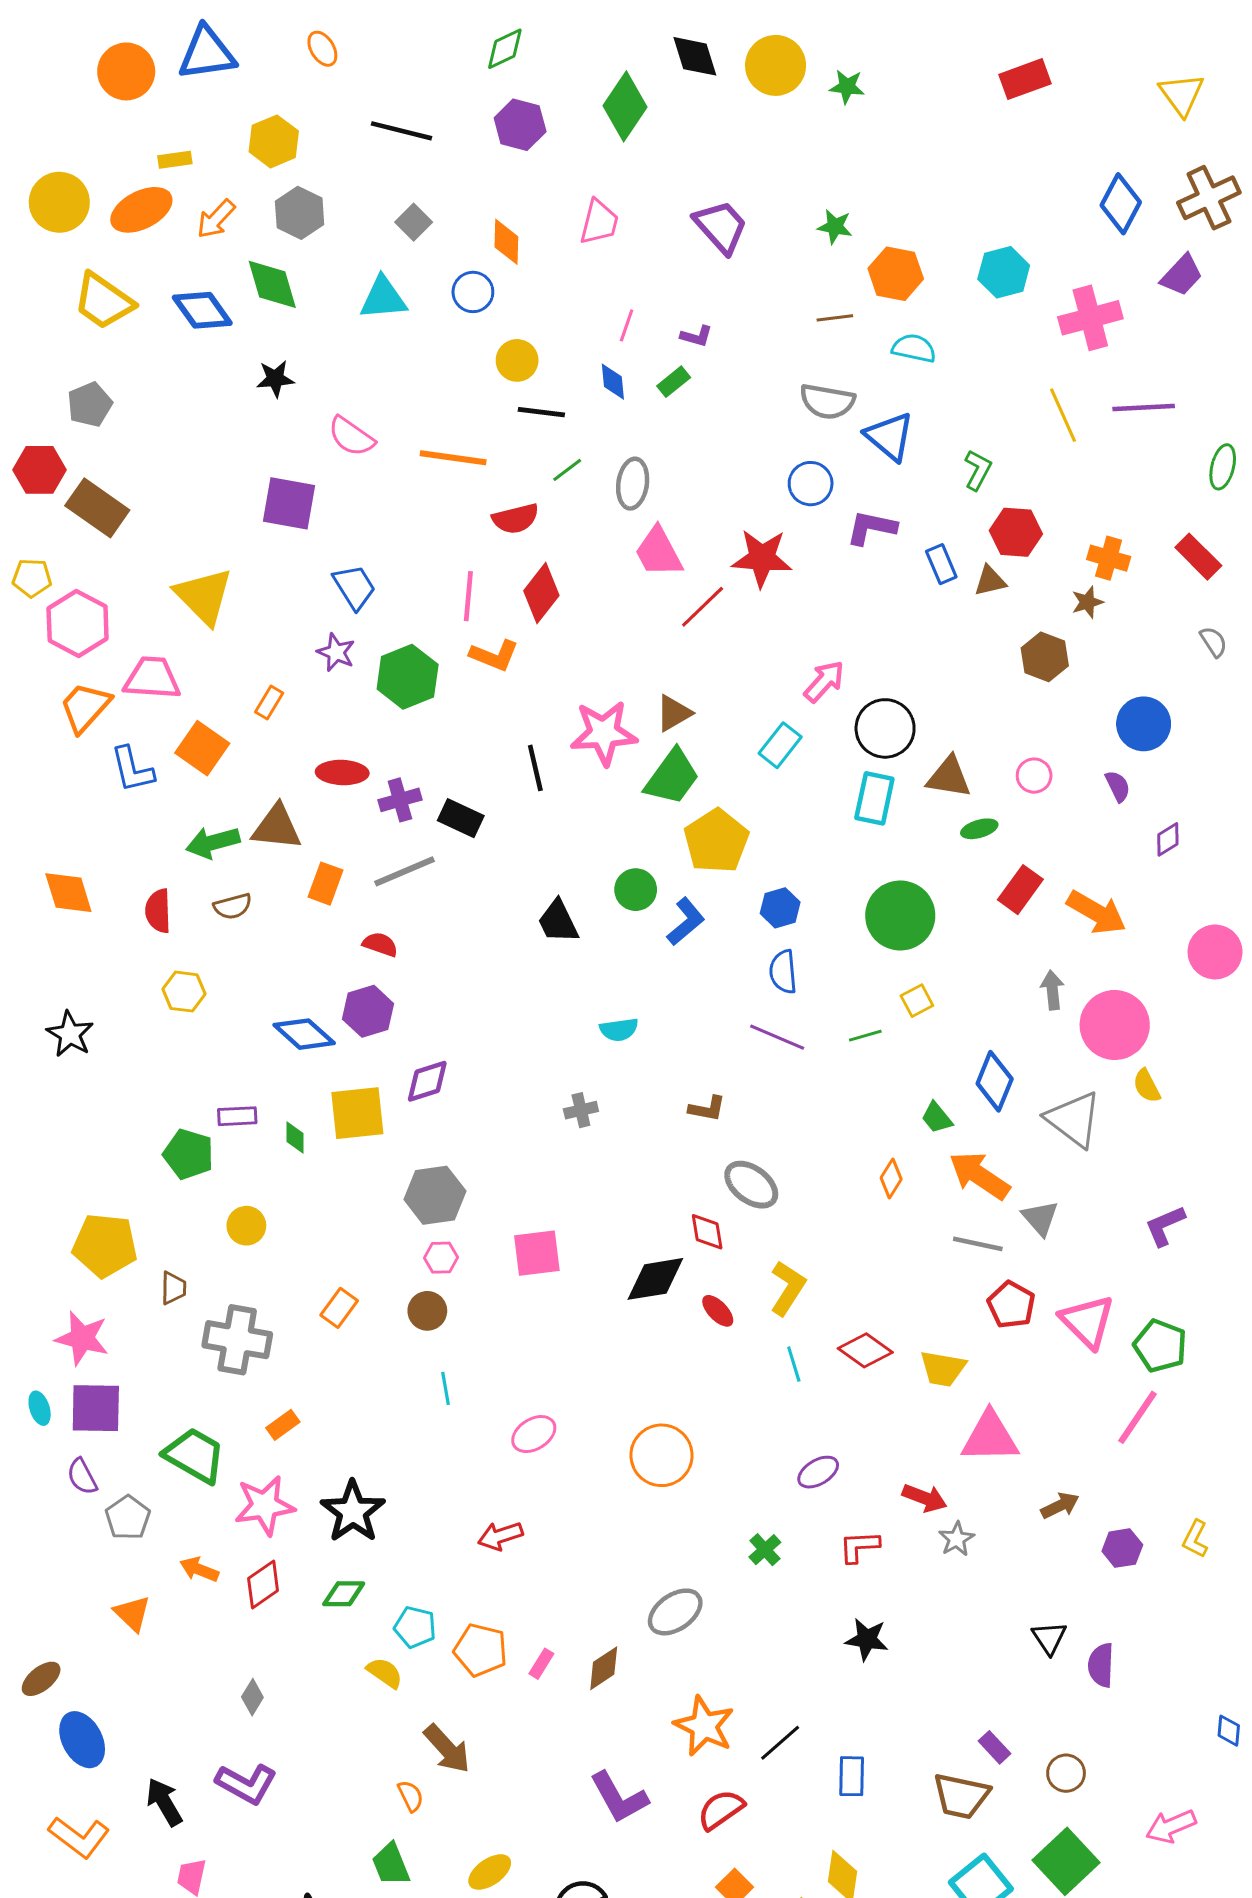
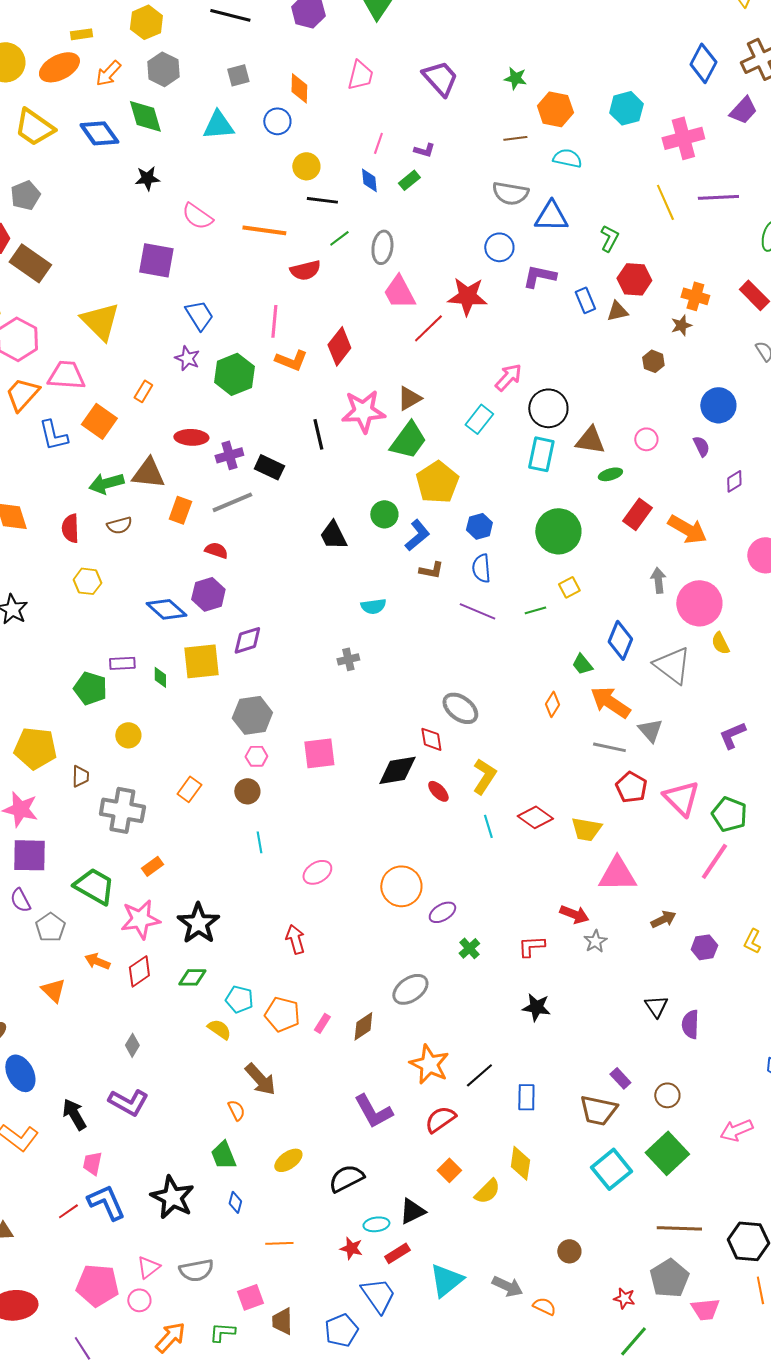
gray square: (414, 222) -> (238, 75), turned 30
blue triangle: (890, 436) -> (551, 216), turned -39
red diamond: (541, 593) -> (339, 346), moved
brown hexagon: (1045, 657) -> (653, 361), size x0.7
brown L-shape: (707, 1109) -> (431, 570), moved
purple ellipse: (818, 1472) -> (442, 912), moved
red arrow: (500, 1536) -> (295, 939), turned 92

